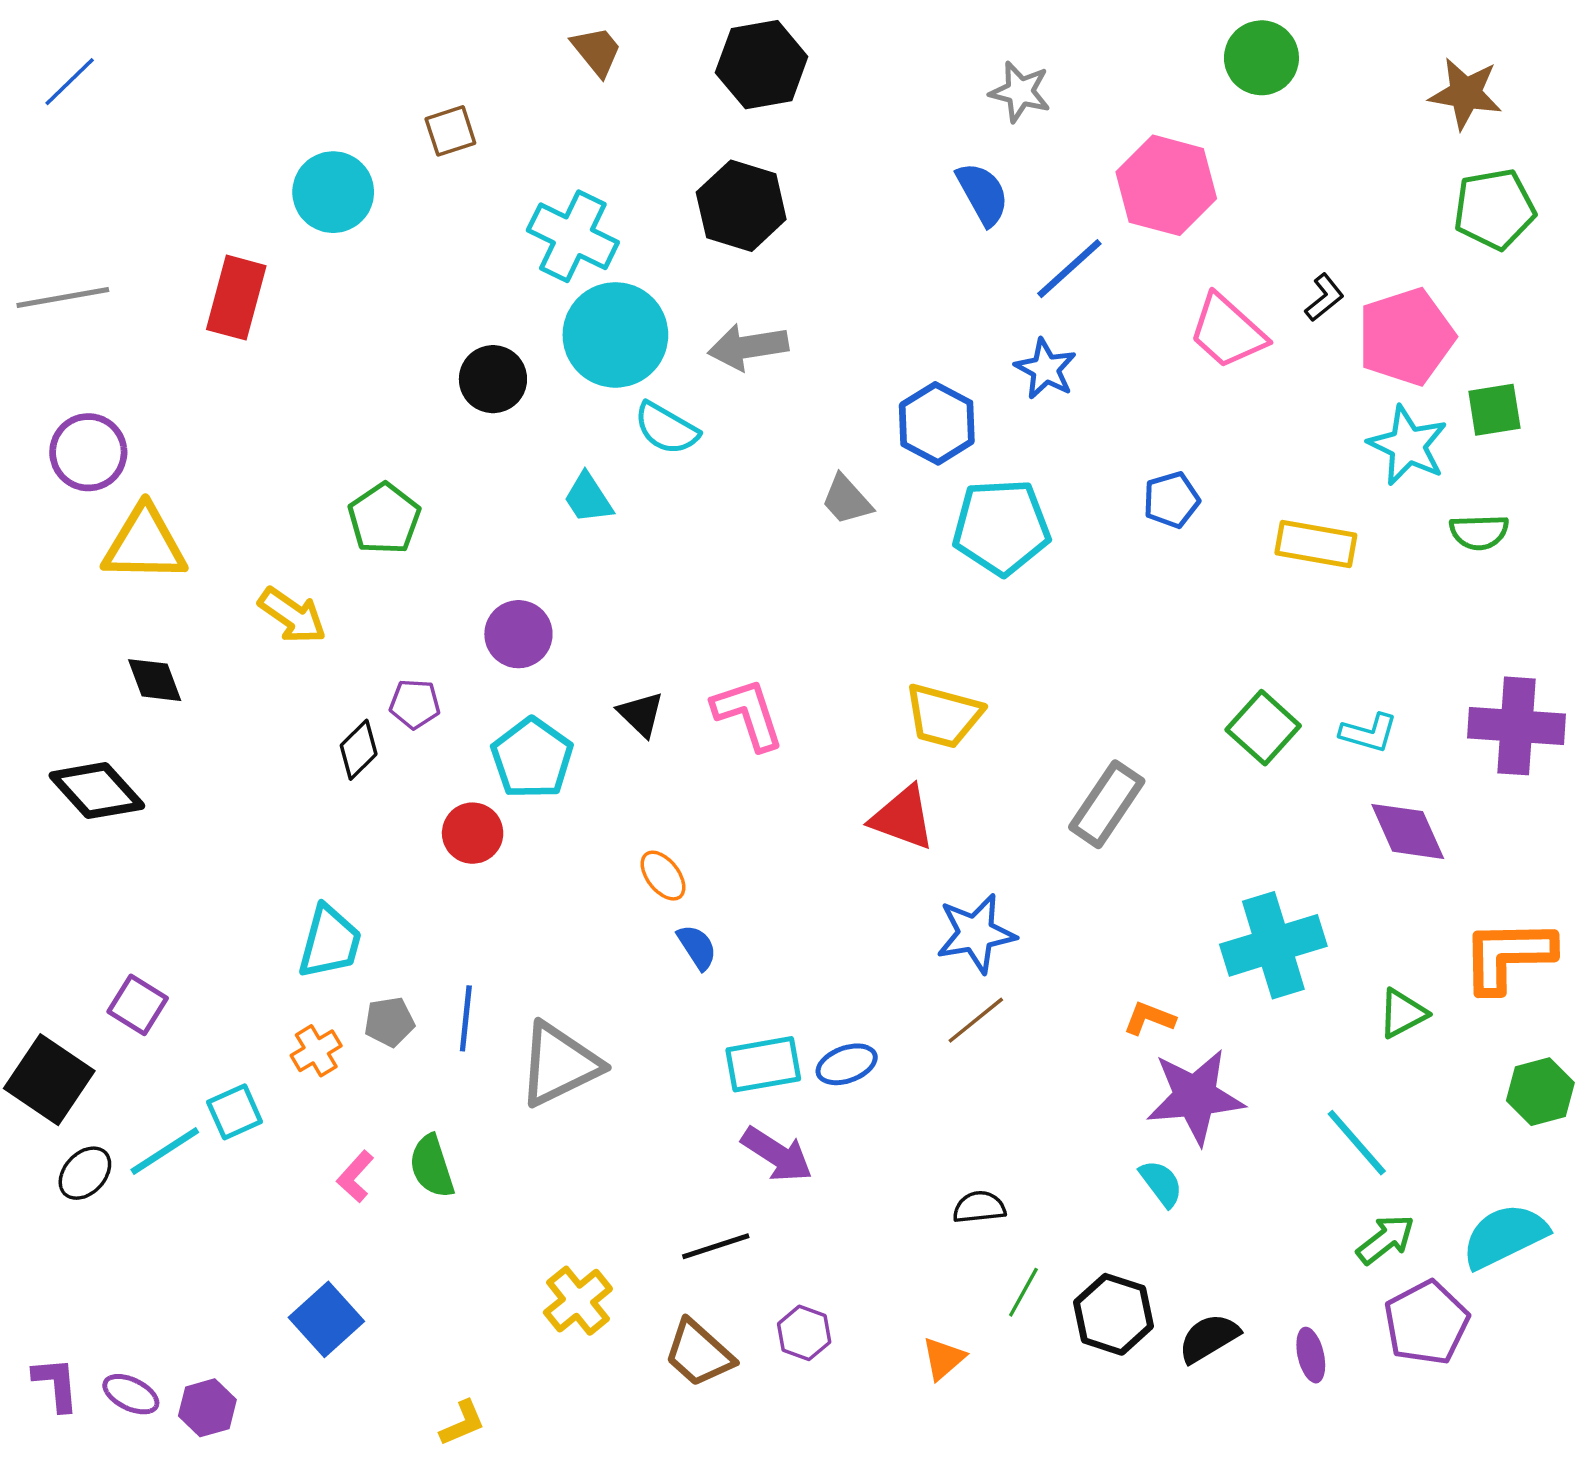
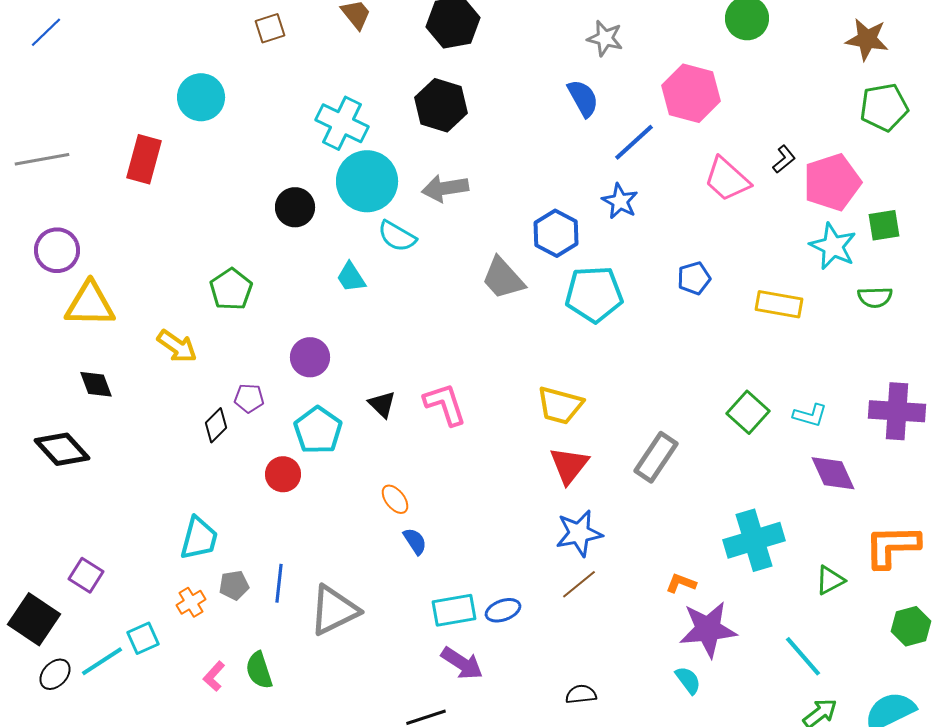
brown square: (450, 131) -> (270, 28), moved
gray trapezoid: (847, 500) -> (503, 278), size x1.4
red triangle: (903, 818) -> (569, 465), moved, turned 48

